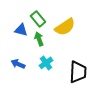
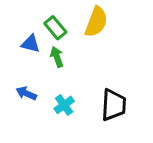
yellow semicircle: (65, 27) -> (96, 22), moved, turned -35
cyan cross: (46, 63) -> (64, 105), moved

